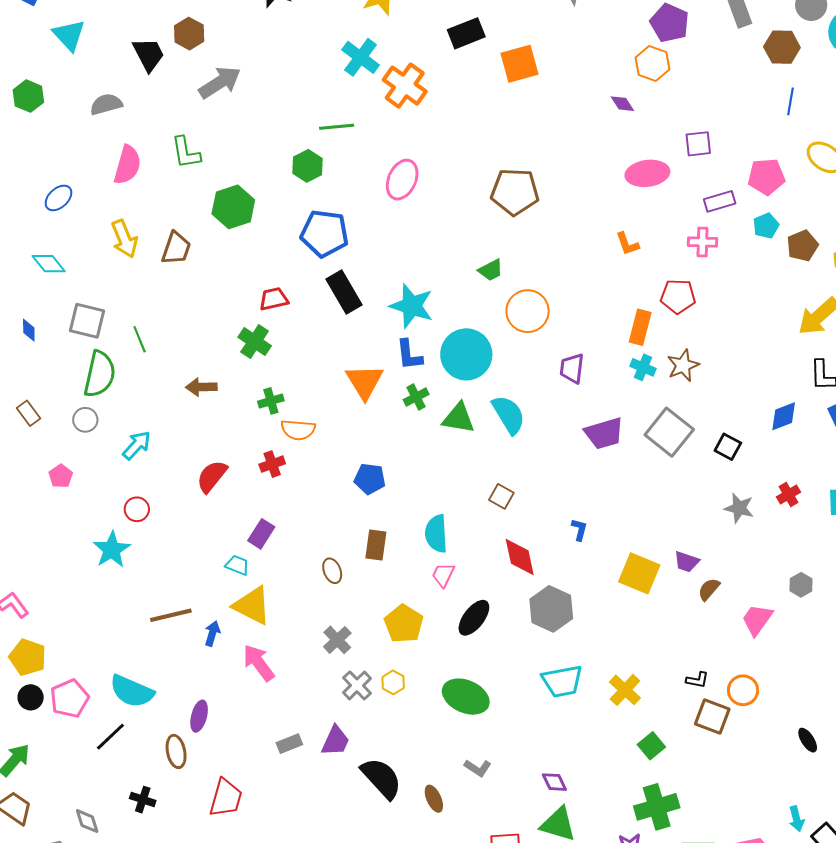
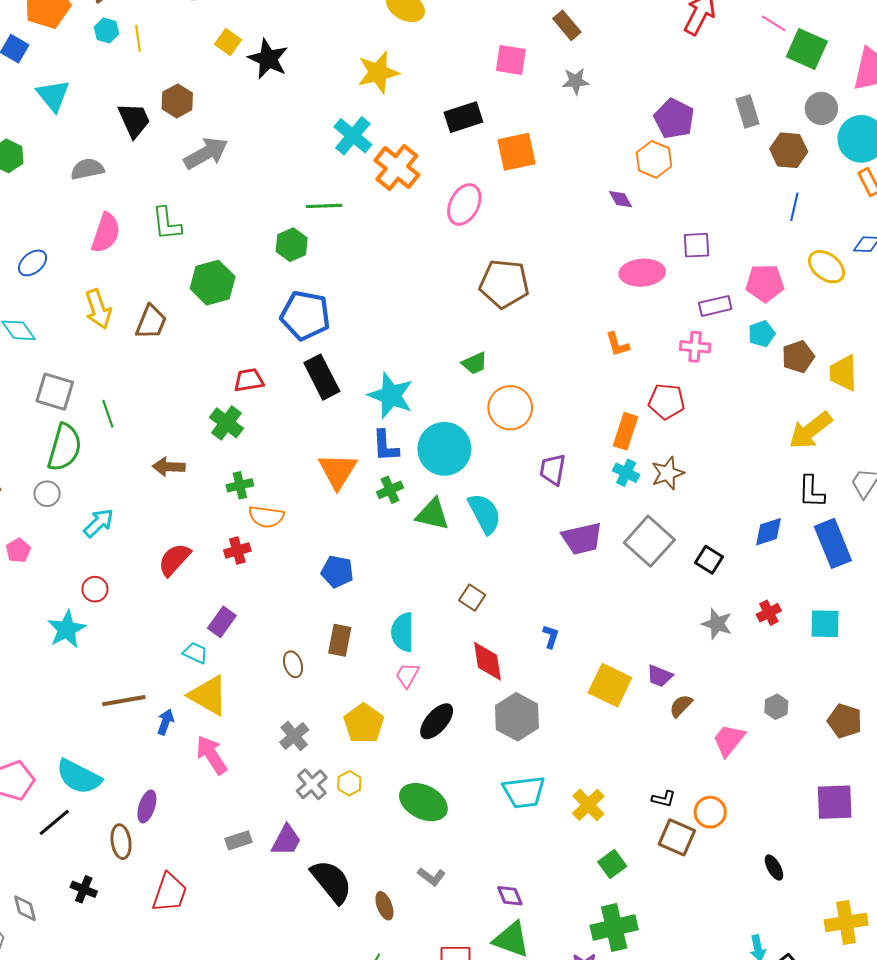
pink ellipse: (402, 180) -> (464, 204), moved

